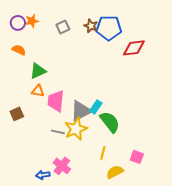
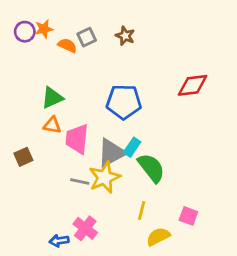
blue pentagon: (109, 28) -> (124, 102), moved
red diamond: (134, 48) -> (193, 85), moved
orange semicircle: (19, 50) -> (67, 45), moved

